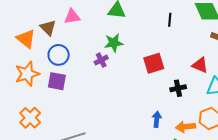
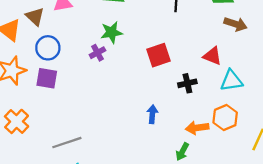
blue arrow: (157, 119) -> (152, 114), moved

